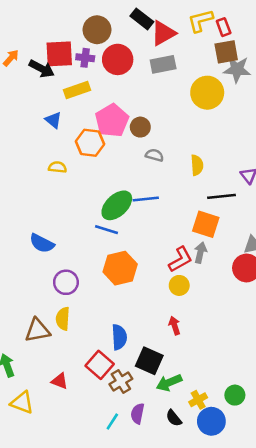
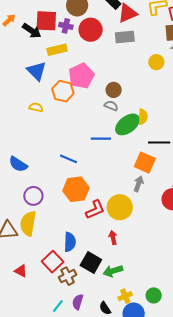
yellow circle: (207, 93) -> (156, 62), size x0.6
blue triangle: (53, 120) -> (37, 71), size x1.5
brown circle: (140, 127) -> (114, 90), moved
green ellipse: (117, 205) -> (127, 124), moved
red L-shape: (180, 259) -> (95, 210), moved
yellow circle: (179, 285) -> (120, 207), size x1.6
yellow semicircle: (63, 319) -> (28, 223), size x1.4
green arrow: (169, 383) -> (113, 271), moved

